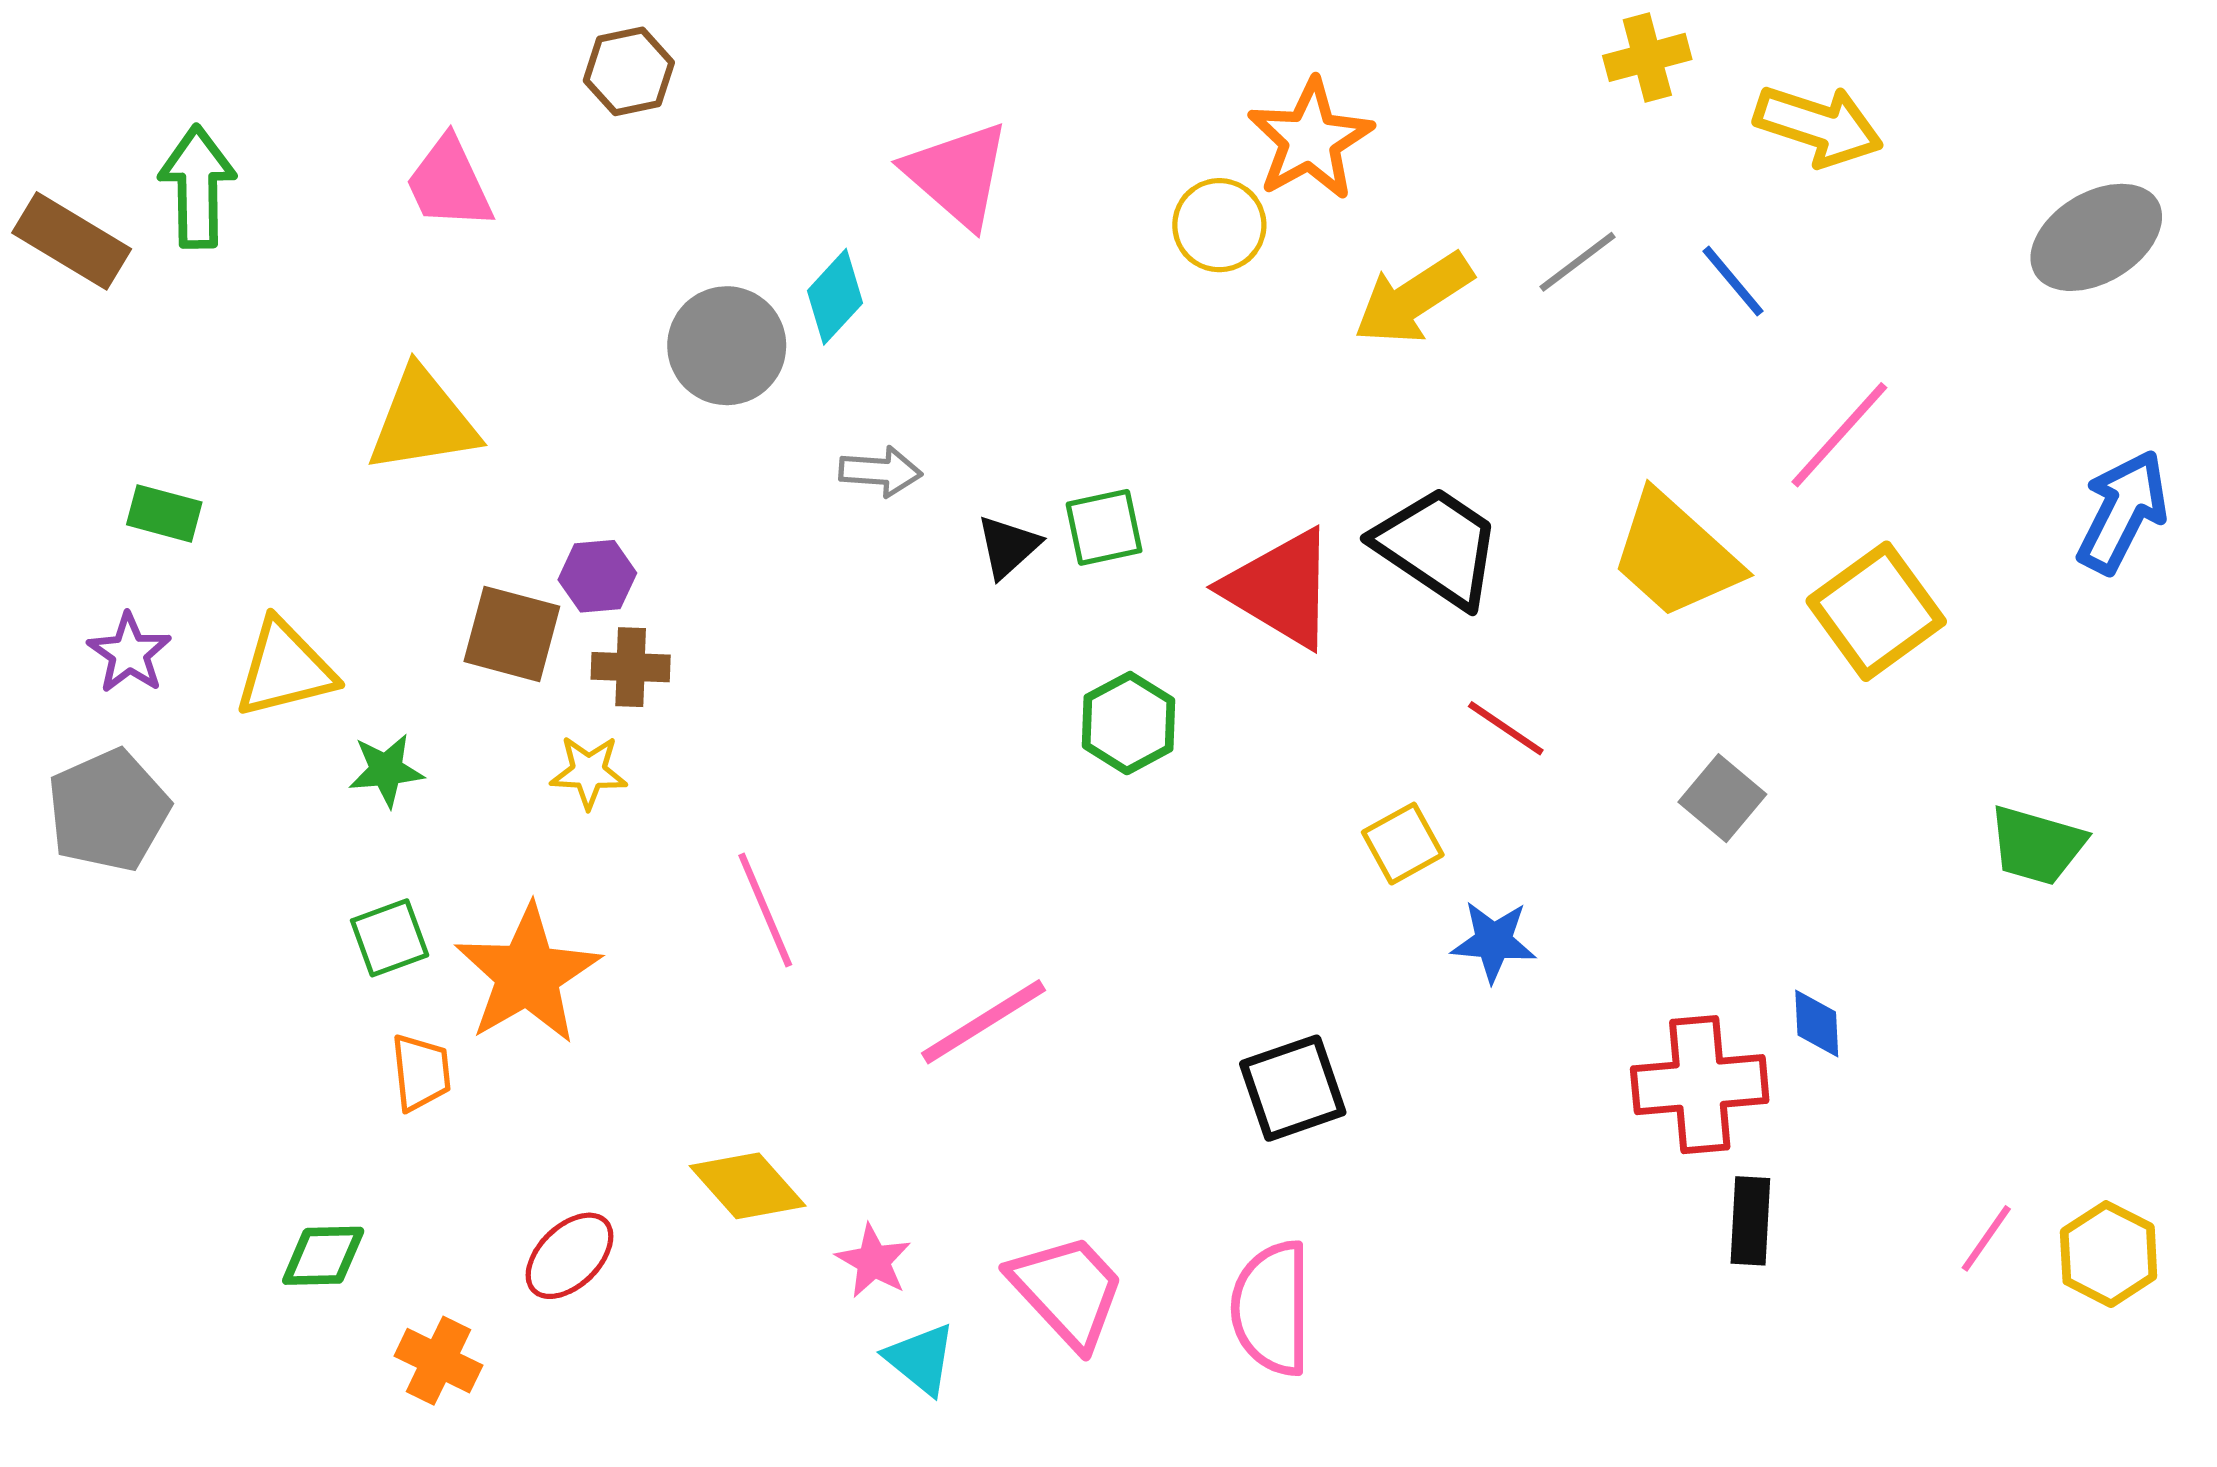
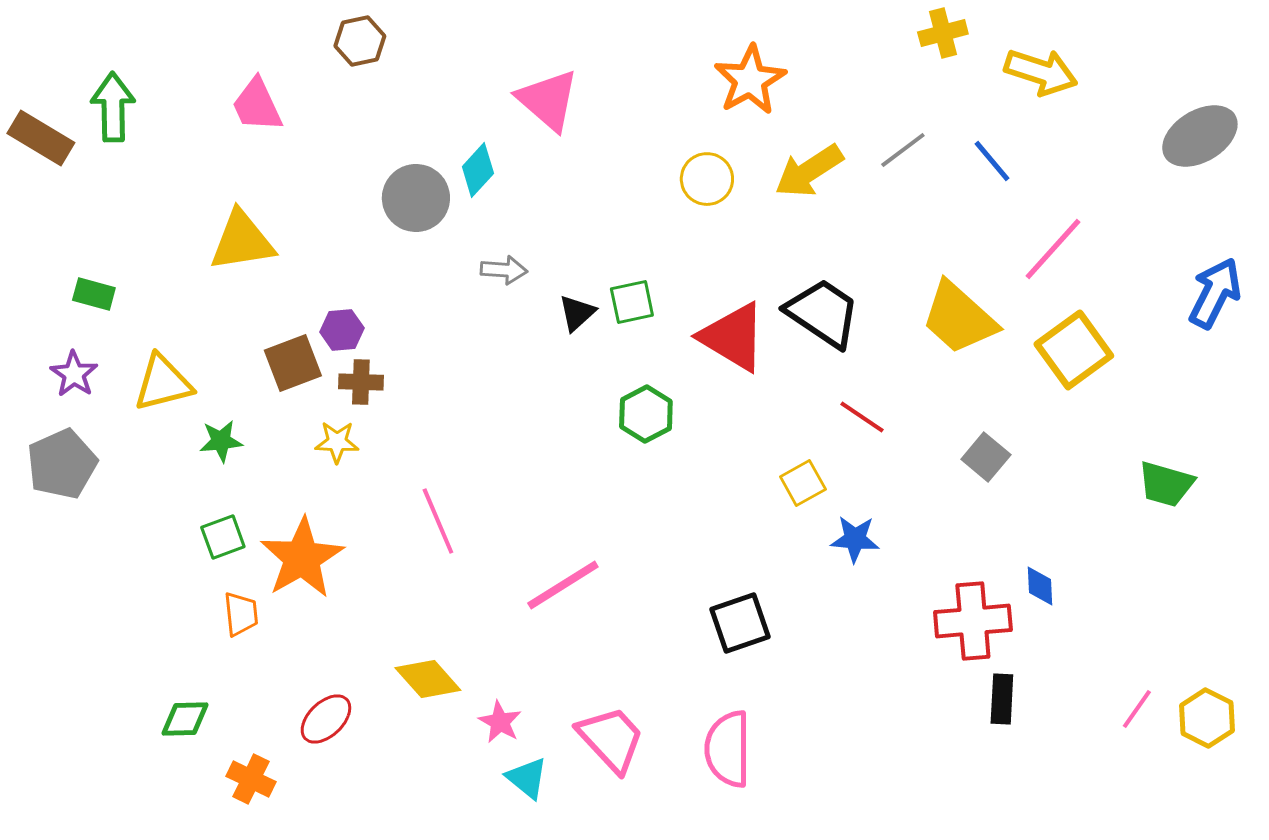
yellow circle: (1219, 225) -> (707, 179), moved
brown square: (512, 634) -> (293, 363), turned -36

